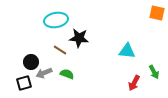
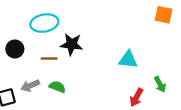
brown line: (60, 50) -> (49, 58), turned -32
black circle: (31, 62) -> (15, 49), moved

